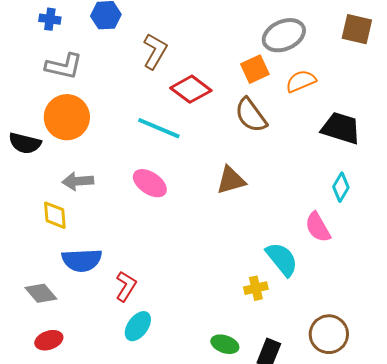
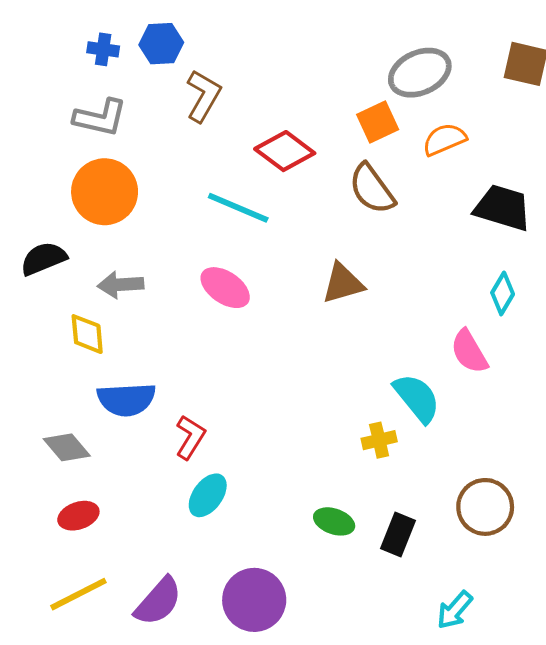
blue cross: (50, 19) -> (103, 49), moved
brown L-shape: (155, 51) -> (203, 96), moved
black semicircle: (25, 143) -> (44, 259), moved, turned 144

